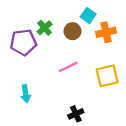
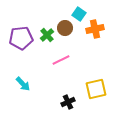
green cross: (45, 28) -> (47, 35), moved
yellow square: (107, 76) -> (96, 89), moved
cyan arrow: (26, 94) -> (23, 84), turned -35

